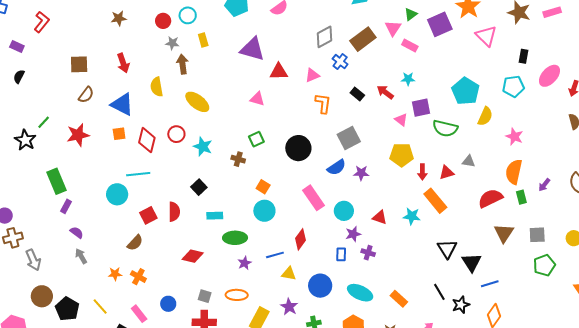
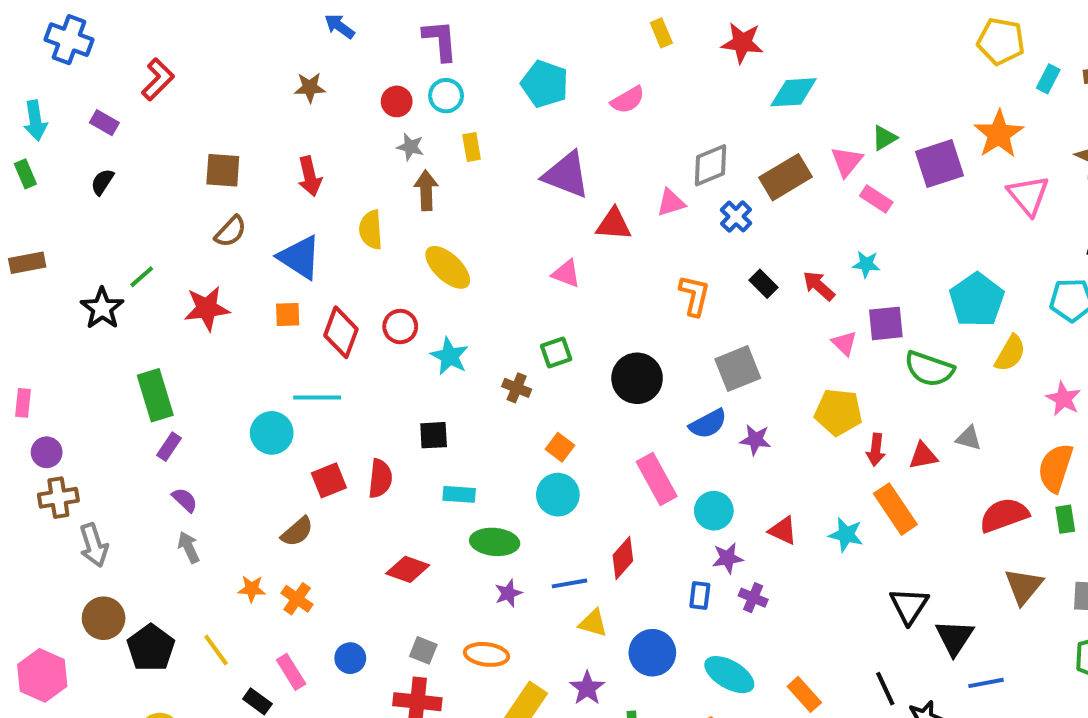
pink triangle: (312, 75) -> (671, 203), moved
black square: (199, 187) -> (434, 435), turned 35

